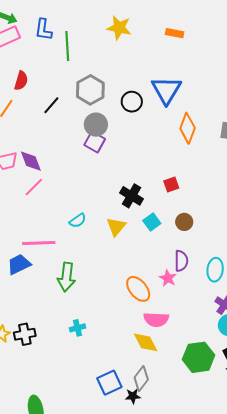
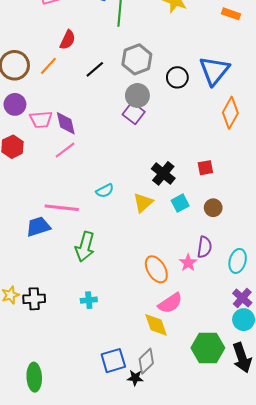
pink semicircle: (156, 320) -> (170, 303), turned -45

